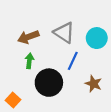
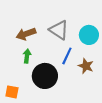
brown star: (93, 84) -> (86, 66), moved
orange square: (13, 100) -> (12, 92), turned -32

